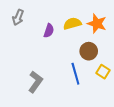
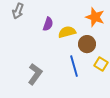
yellow semicircle: (72, 24) -> (67, 32), moved

